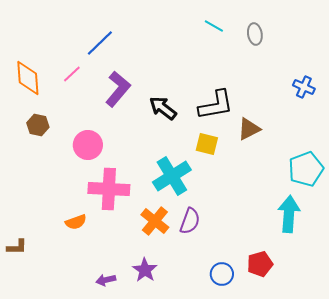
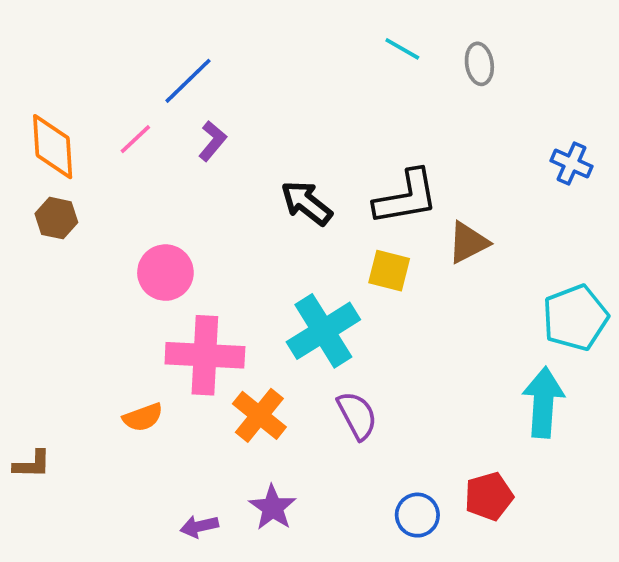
purple L-shape: (118, 89) -> (212, 141), moved, size x0.6
brown hexagon: (38, 125) -> (56, 218), moved
orange cross: (155, 221) -> (259, 415), moved
purple semicircle: (190, 221) -> (357, 415), turned -48

